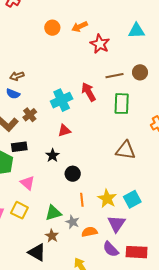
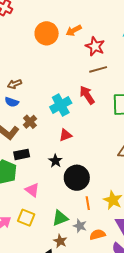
orange circle: (52, 28) -> (47, 33), size x1.5
brown line: (115, 76) -> (98, 69), moved
black circle: (73, 174) -> (77, 178), size x1.6

